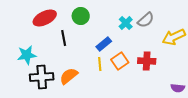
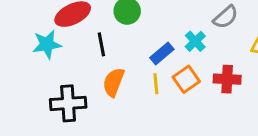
cyan cross: (126, 23) -> (195, 41), moved
cyan star: (27, 55) -> (47, 44), moved
orange semicircle: (69, 76) -> (114, 82), moved, turned -30

